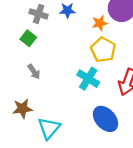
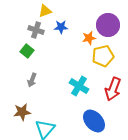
yellow pentagon: (103, 50) -> (103, 56), moved, turned 30
gray arrow: (34, 72) -> (32, 80), turned 56

